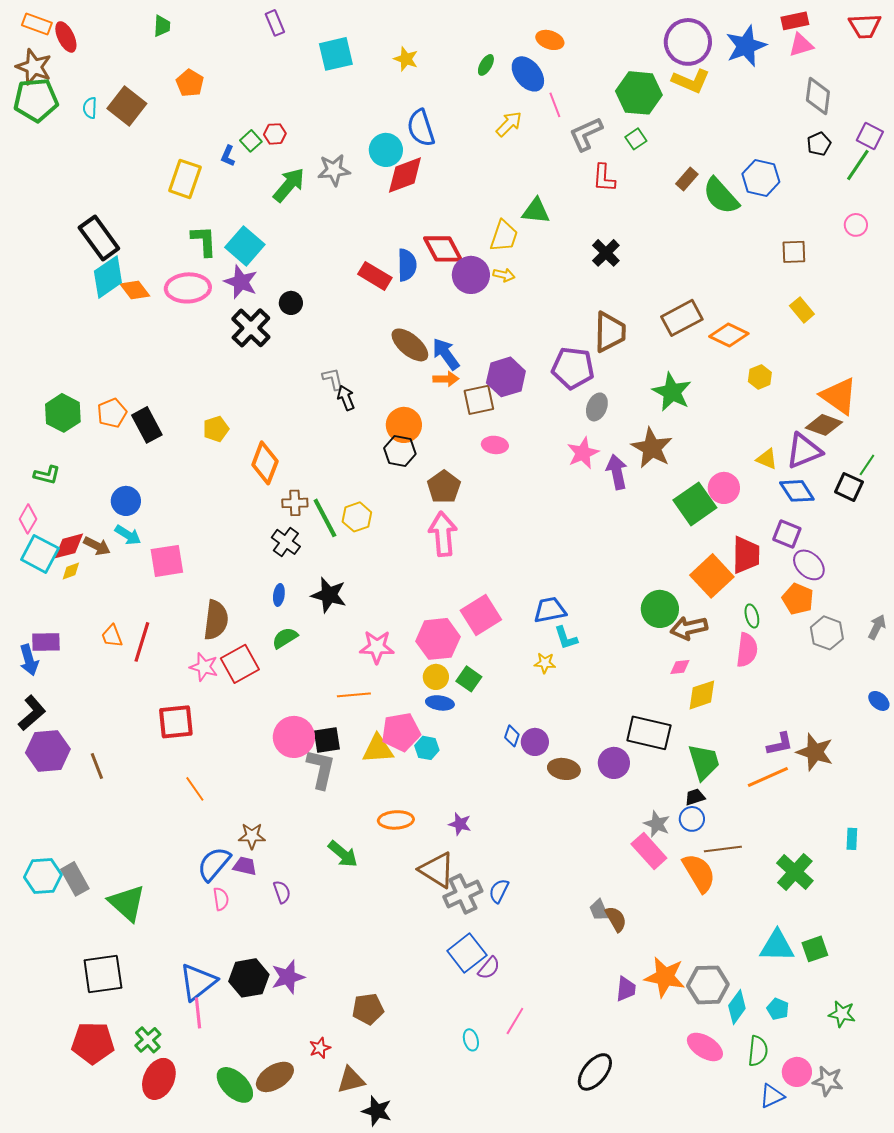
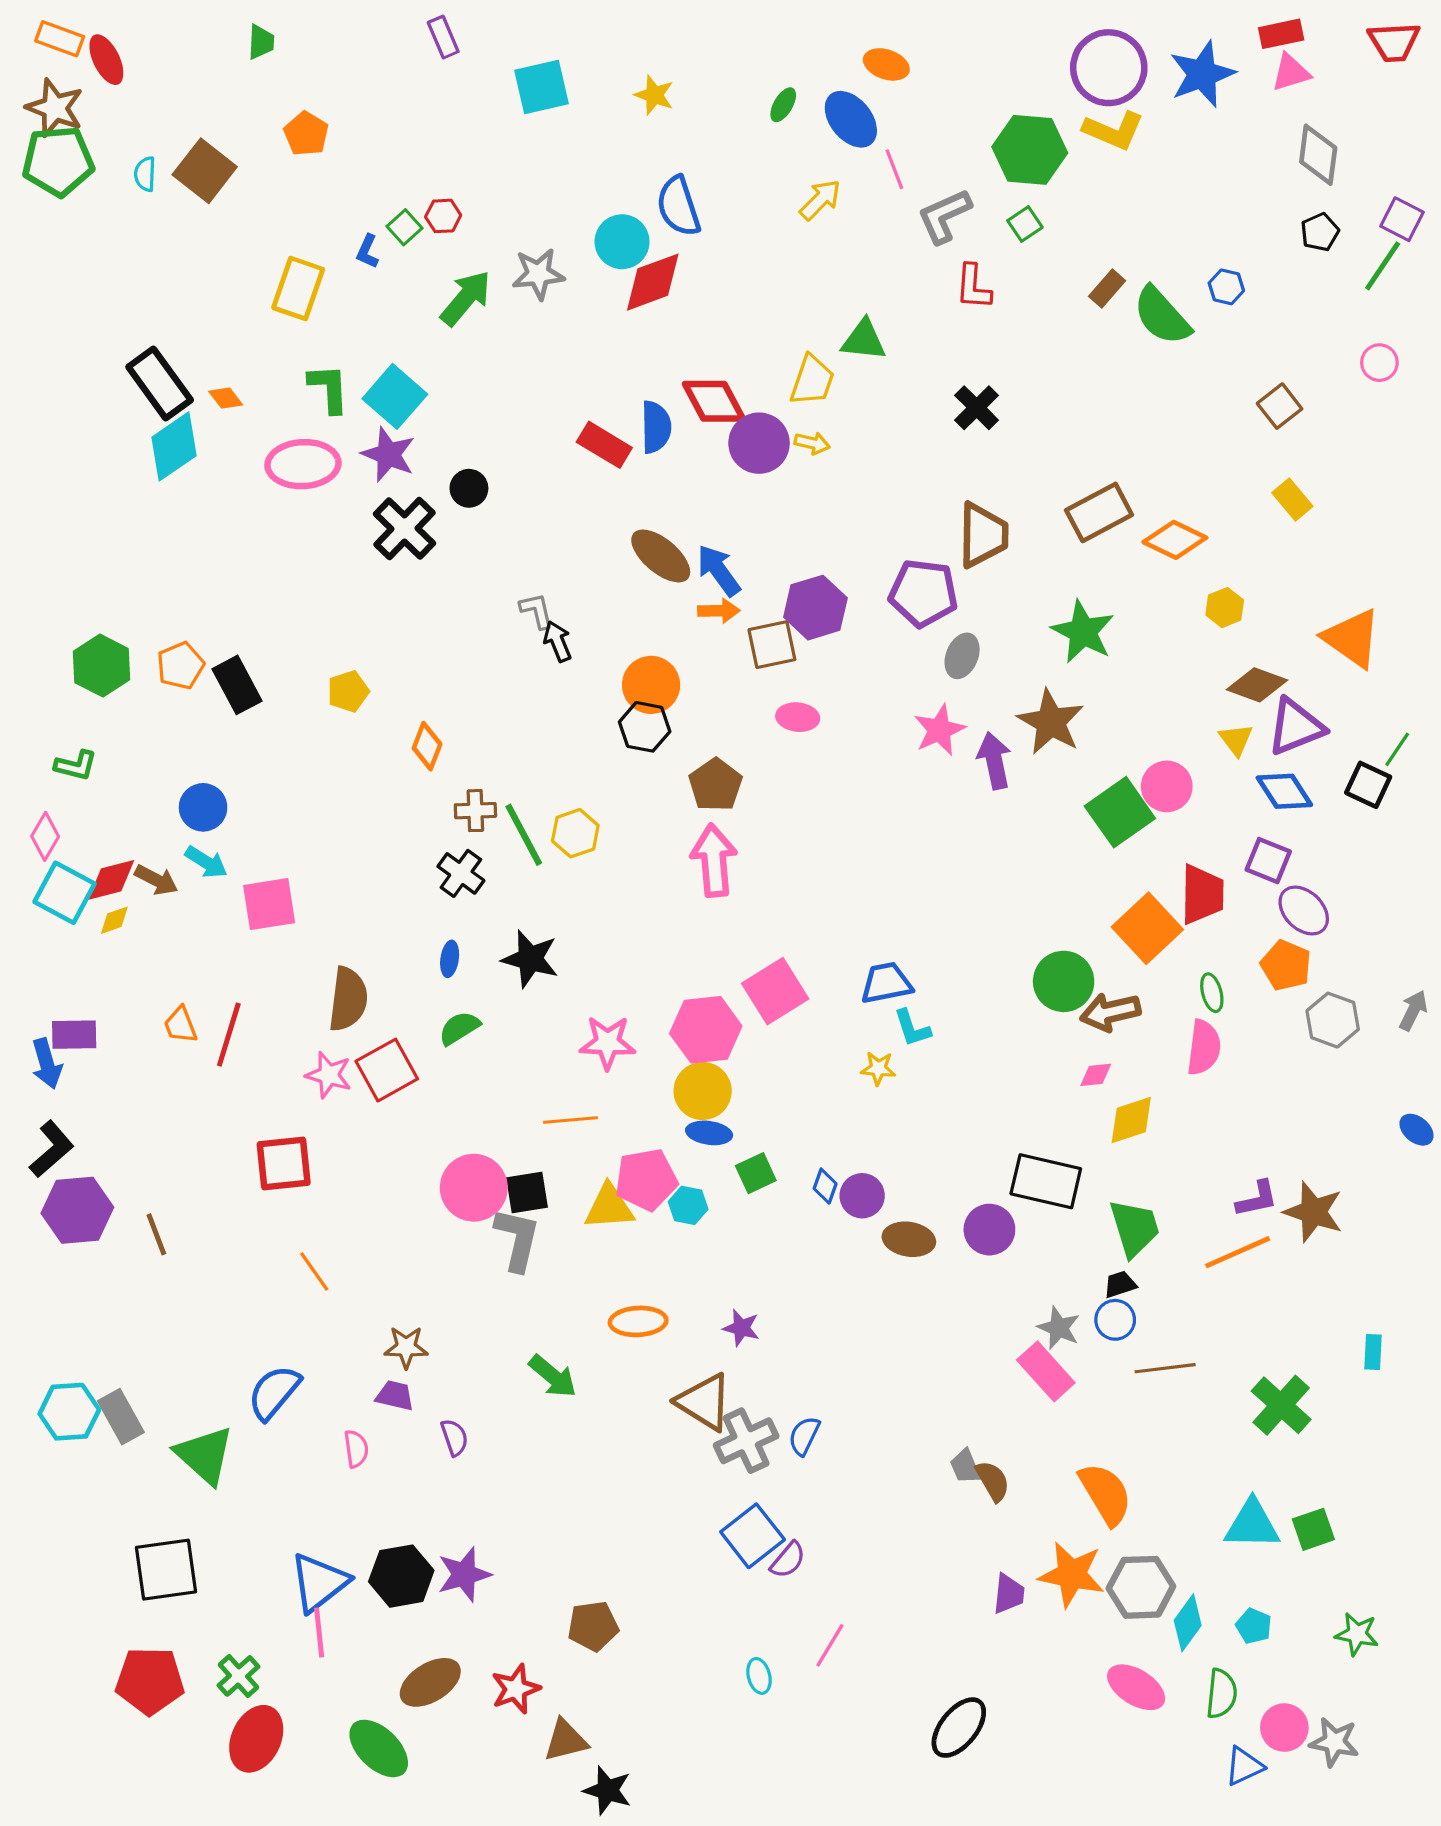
blue hexagon: (761, 178) -> (1226, 287), size x0.6
brown square: (794, 252) -> (1280, 406), turned -36
orange diamond: (135, 290) -> (226, 398), moved, size x0.7
brown diamond: (824, 425) -> (1257, 685), moved
yellow triangle: (767, 459) -> (1236, 740), turned 30
orange diamond: (265, 463) -> (427, 746), size x0.7
yellow circle: (436, 677) -> (703, 1091), size x1.4
green square: (469, 679) -> (756, 1173), moved, turned 30
blue semicircle: (214, 864) -> (274, 1392), moved
orange semicircle: (699, 873) -> (1105, 1494), moved
red star: (320, 1048) -> (516, 1689), size x1.4
brown ellipse: (275, 1077) -> (430, 1682), moved

